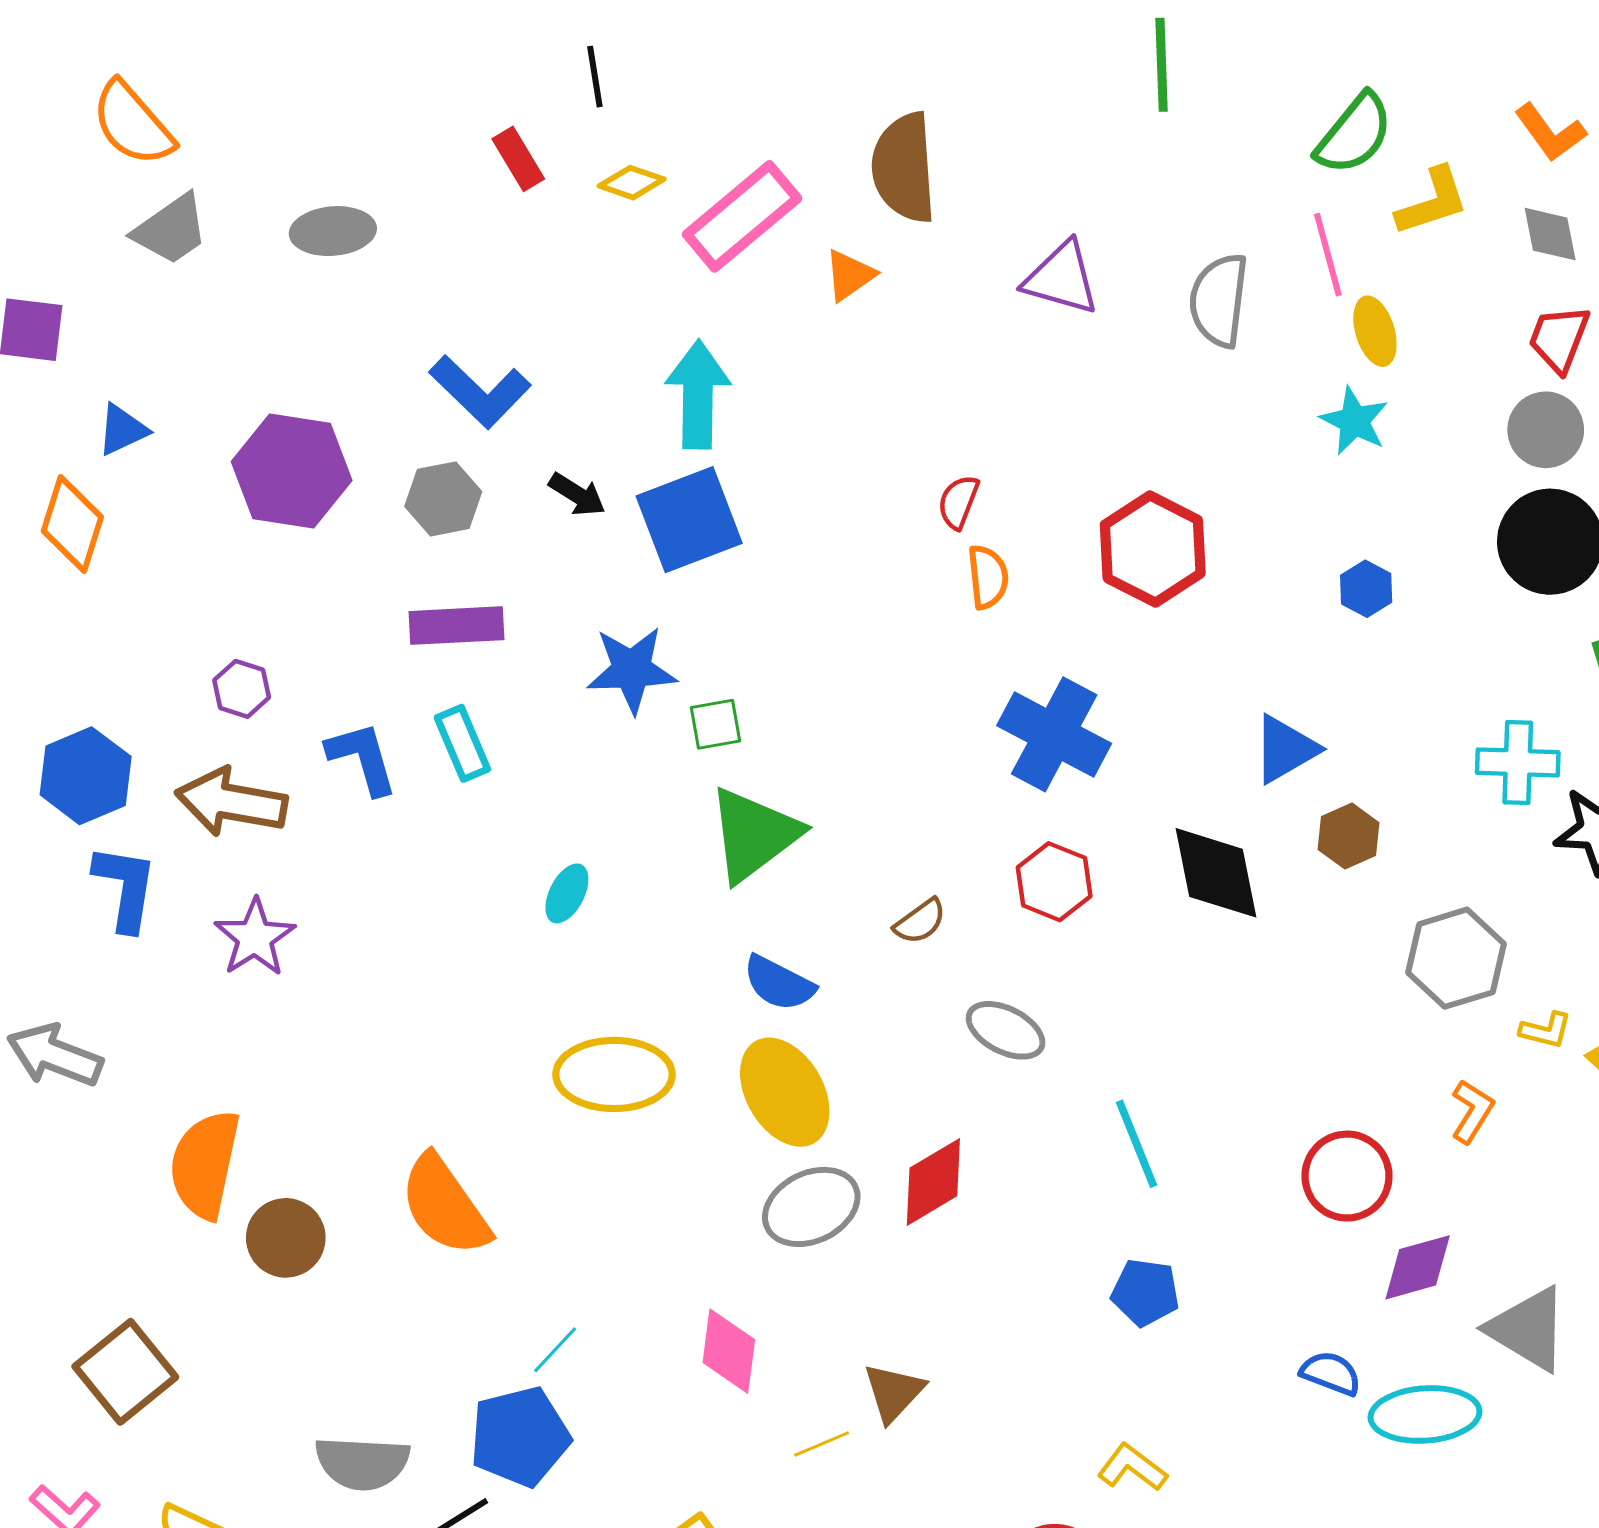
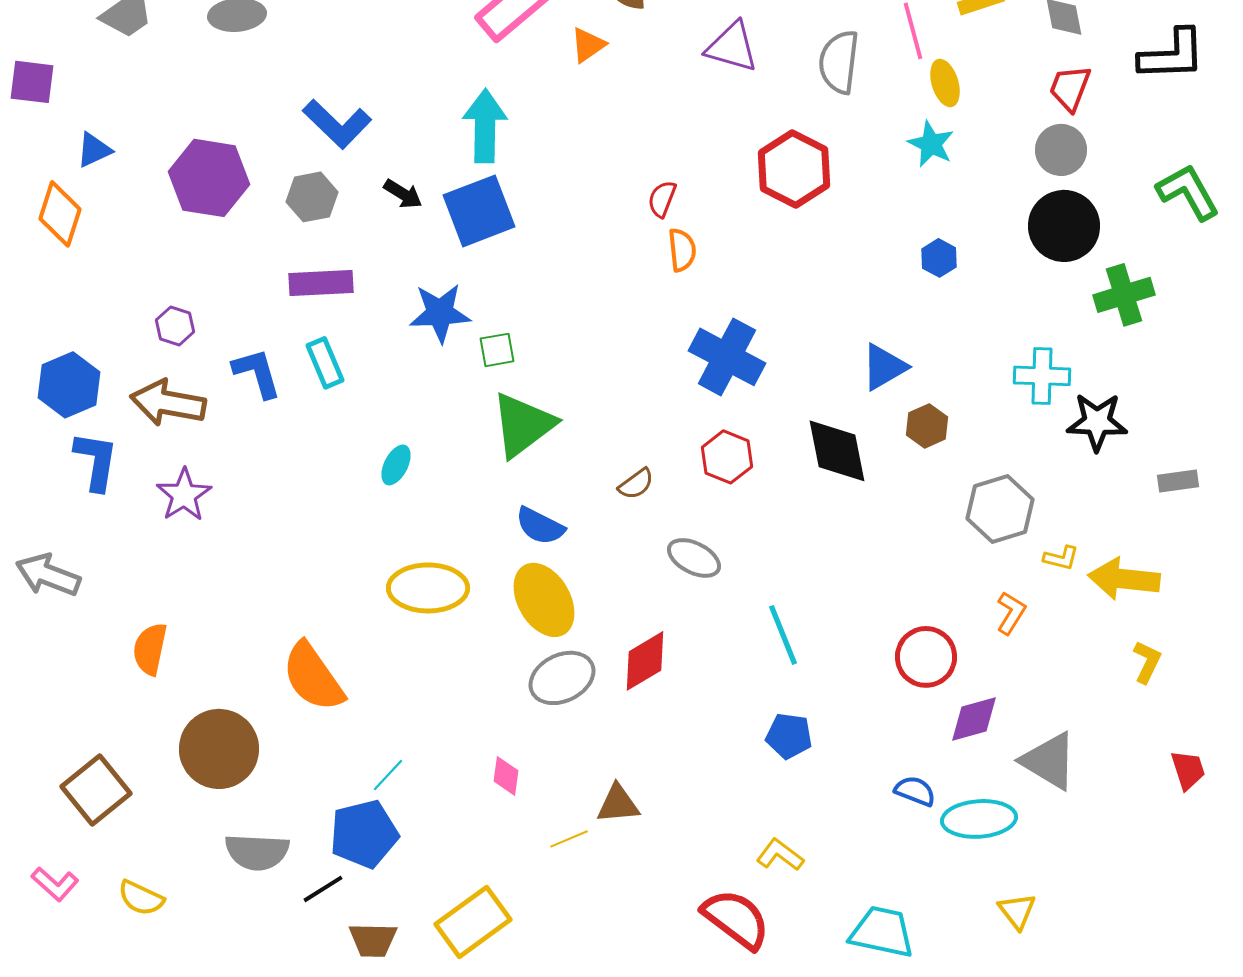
red hexagon: (1153, 549) -> (794, 169), moved
orange semicircle: (205, 1164) -> (150, 649), size x0.7
brown circle: (286, 1238) -> (219, 749), moved, size x1.5
pink diamond: (729, 1351) -> (506, 776), size x0.7
brown triangle: (894, 1392) -> (618, 804), turned 42

